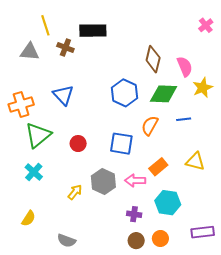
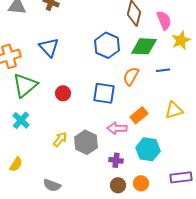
yellow triangle: (195, 161) -> (174, 110), turned -30
gray hexagon: (103, 182) -> (86, 142), moved

